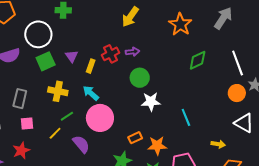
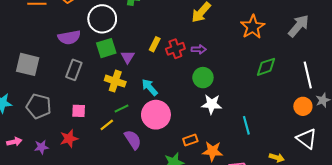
purple triangle: (72, 56) -> (128, 57), moved
yellow rectangle: (91, 66) -> (155, 44), moved
gray rectangle: (20, 99) -> (74, 70), moved

